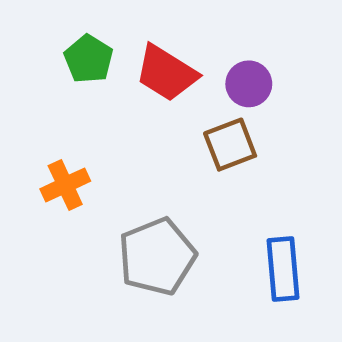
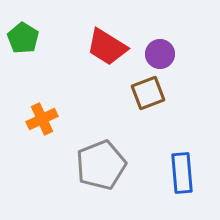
green pentagon: (89, 59) -> (23, 38), moved

